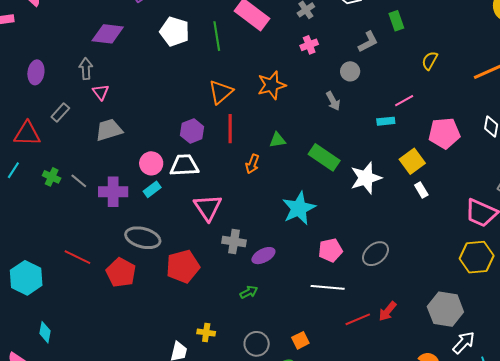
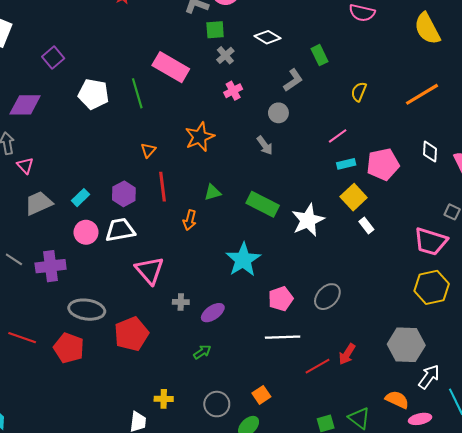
orange triangle: (221, 92) -> (148, 150), size x0.6
cyan rectangle: (386, 121) -> (346, 164), moved
cyan rectangle: (152, 189) -> (81, 198), moved
gray cross: (234, 242) -> (181, 302), size x0.7

